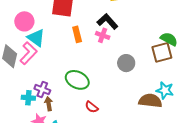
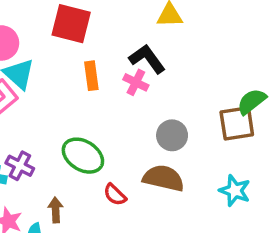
green semicircle: (169, 39) -> (252, 101), turned -72
brown semicircle: (150, 101) -> (164, 178), moved
brown arrow: (49, 104) -> (56, 210), moved
red semicircle: (92, 107) -> (115, 195), moved

